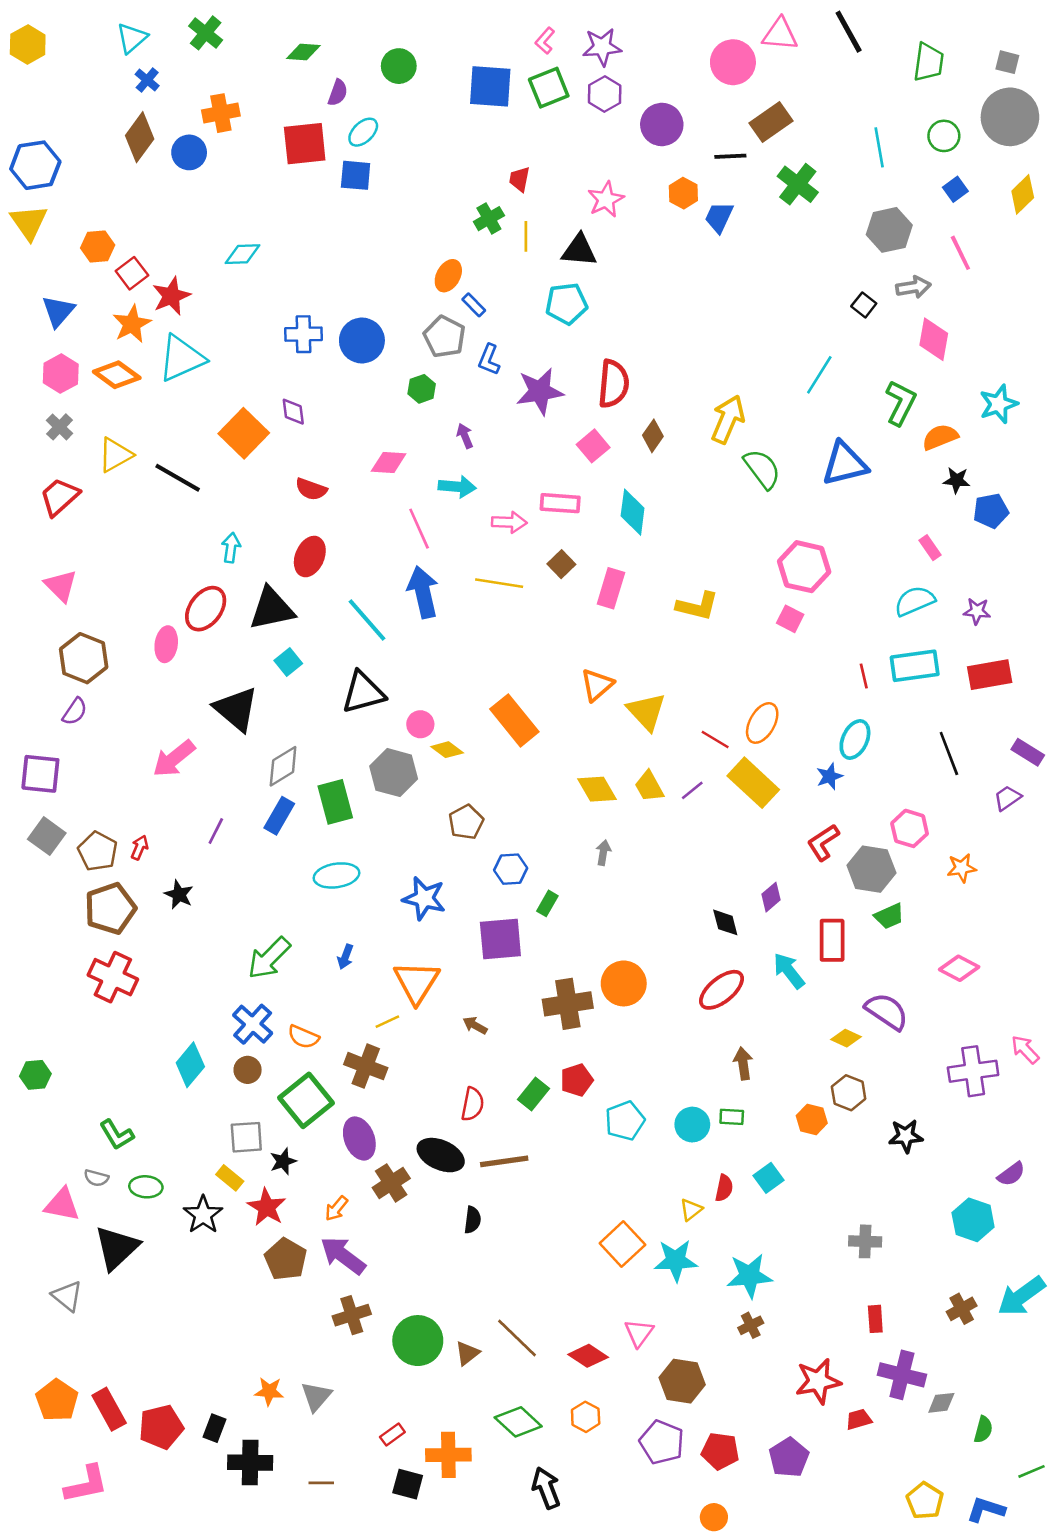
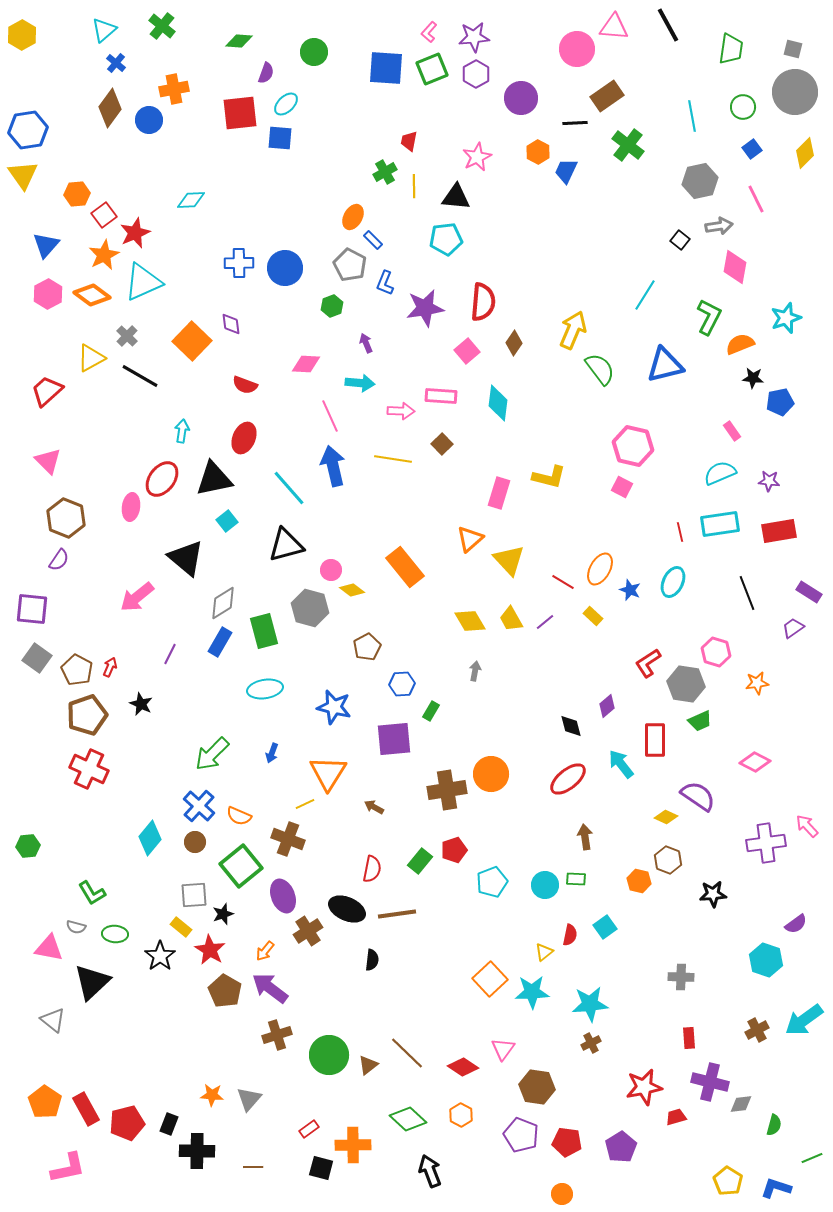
gray cross: (59, 427) -> (127, 336), moved
pink rectangle: (611, 588) -> (499, 493), moved
blue star: (830, 776) -> (630, 590), moved, turned -30
yellow rectangle: (753, 783) -> (593, 616), size x0.5

